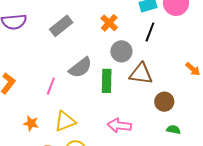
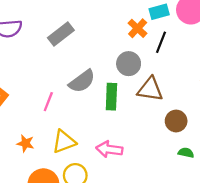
orange cross: (109, 23) -> (138, 28), moved
pink arrow: (119, 125) -> (109, 149), moved

